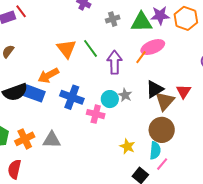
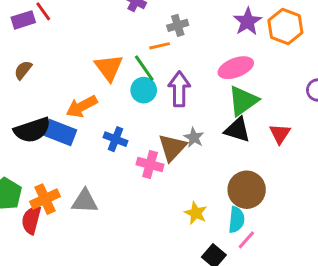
purple star: (160, 15) -> (247, 22), turned -30
green triangle: (142, 22) -> (243, 101), moved, turned -35
orange line: (141, 57) -> (160, 46), moved, turned 40
black triangle: (155, 89) -> (237, 130), turned 48
blue cross: (72, 97) -> (116, 139), size x0.7
cyan circle: (110, 99) -> (144, 90), moved
brown triangle: (165, 101) -> (172, 147), moved
red semicircle: (14, 169) -> (31, 220), moved

